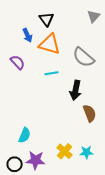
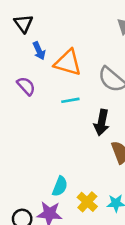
black triangle: (47, 19) -> (23, 23), moved
cyan semicircle: (25, 135) -> (60, 186), moved

